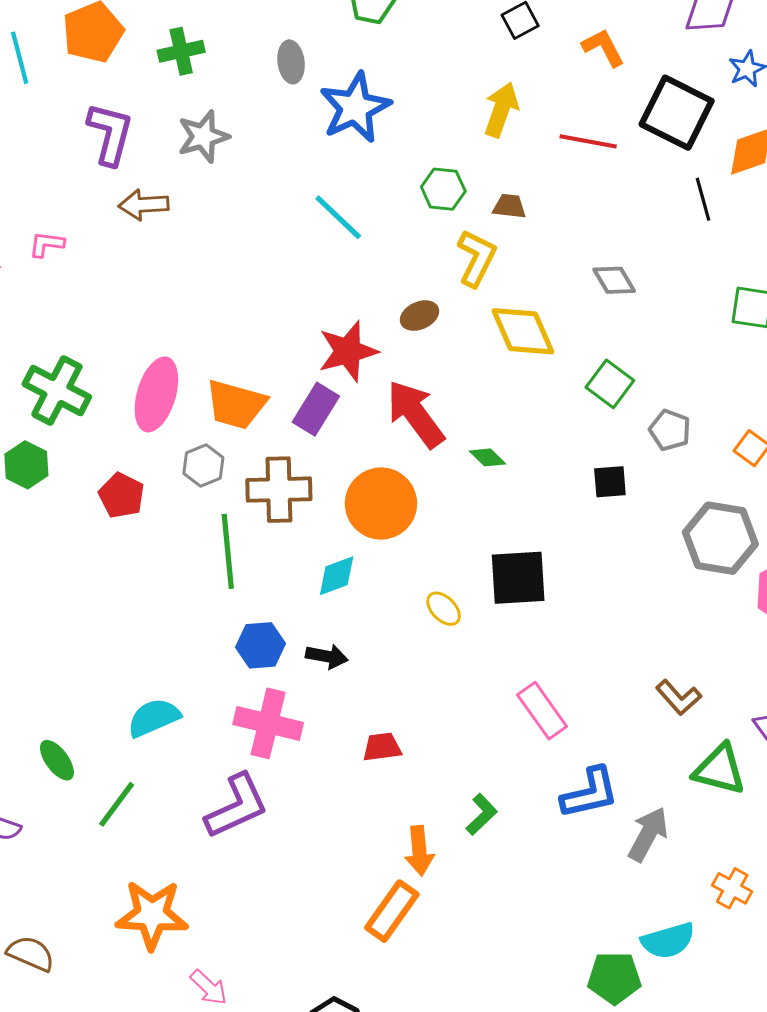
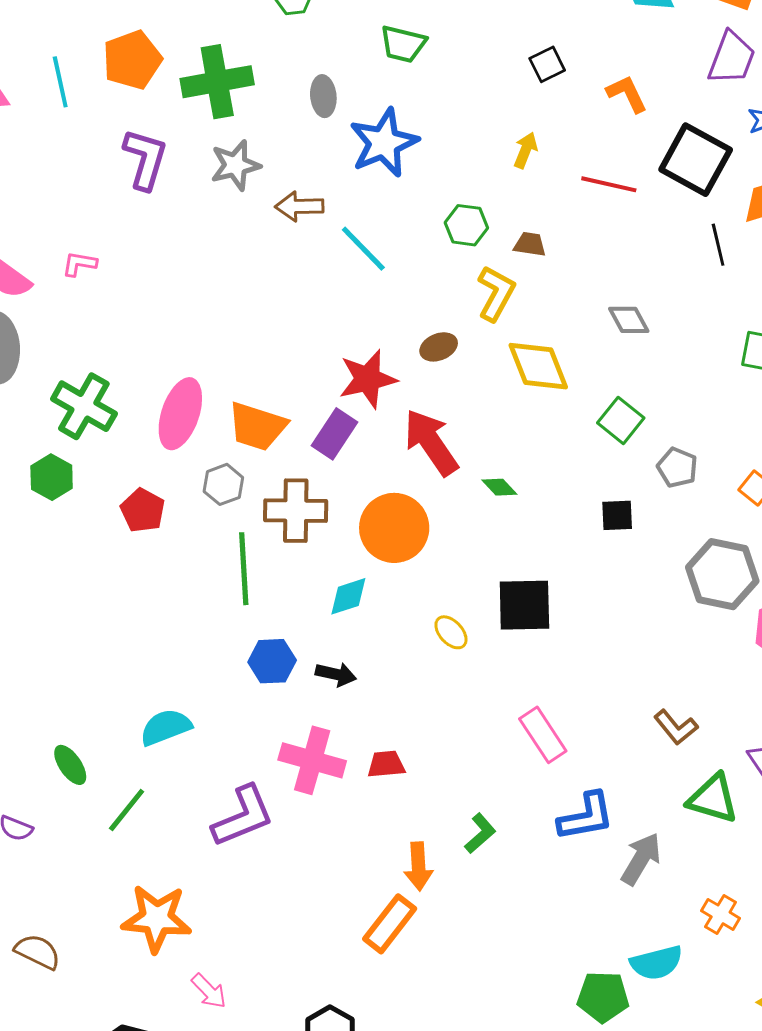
green cross: (181, 51) -> (217, 82), size x1.6
yellow arrow: (501, 110) -> (526, 150), size x0.7
brown arrow: (144, 205) -> (299, 206), moved
pink cross: (268, 723) -> (312, 760), moved

